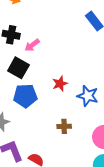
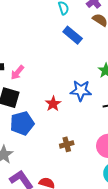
blue star: (88, 96) -> (81, 91), moved

